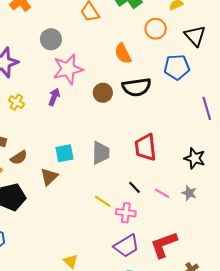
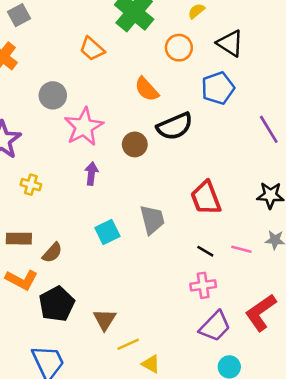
purple arrow: (54, 97) -> (91, 174), moved
brown triangle: (49, 177) -> (105, 320), moved
yellow line: (103, 201) -> (128, 344), moved, turned -42

